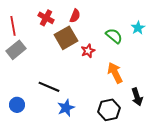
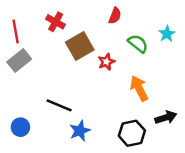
red semicircle: (75, 16) -> (115, 16), moved
black arrow: (137, 97) -> (166, 117), turned -90

